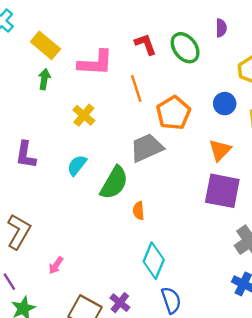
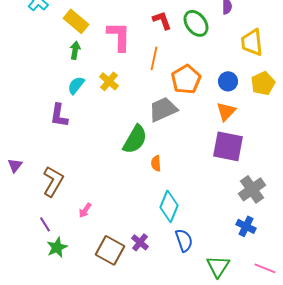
pink L-shape: (95, 63) -> (119, 36), turned -92
orange line: (136, 88) -> (154, 58), turned 30
blue circle: (225, 104) -> (228, 81), moved
cyan semicircle: (77, 165) -> (76, 85), moved

